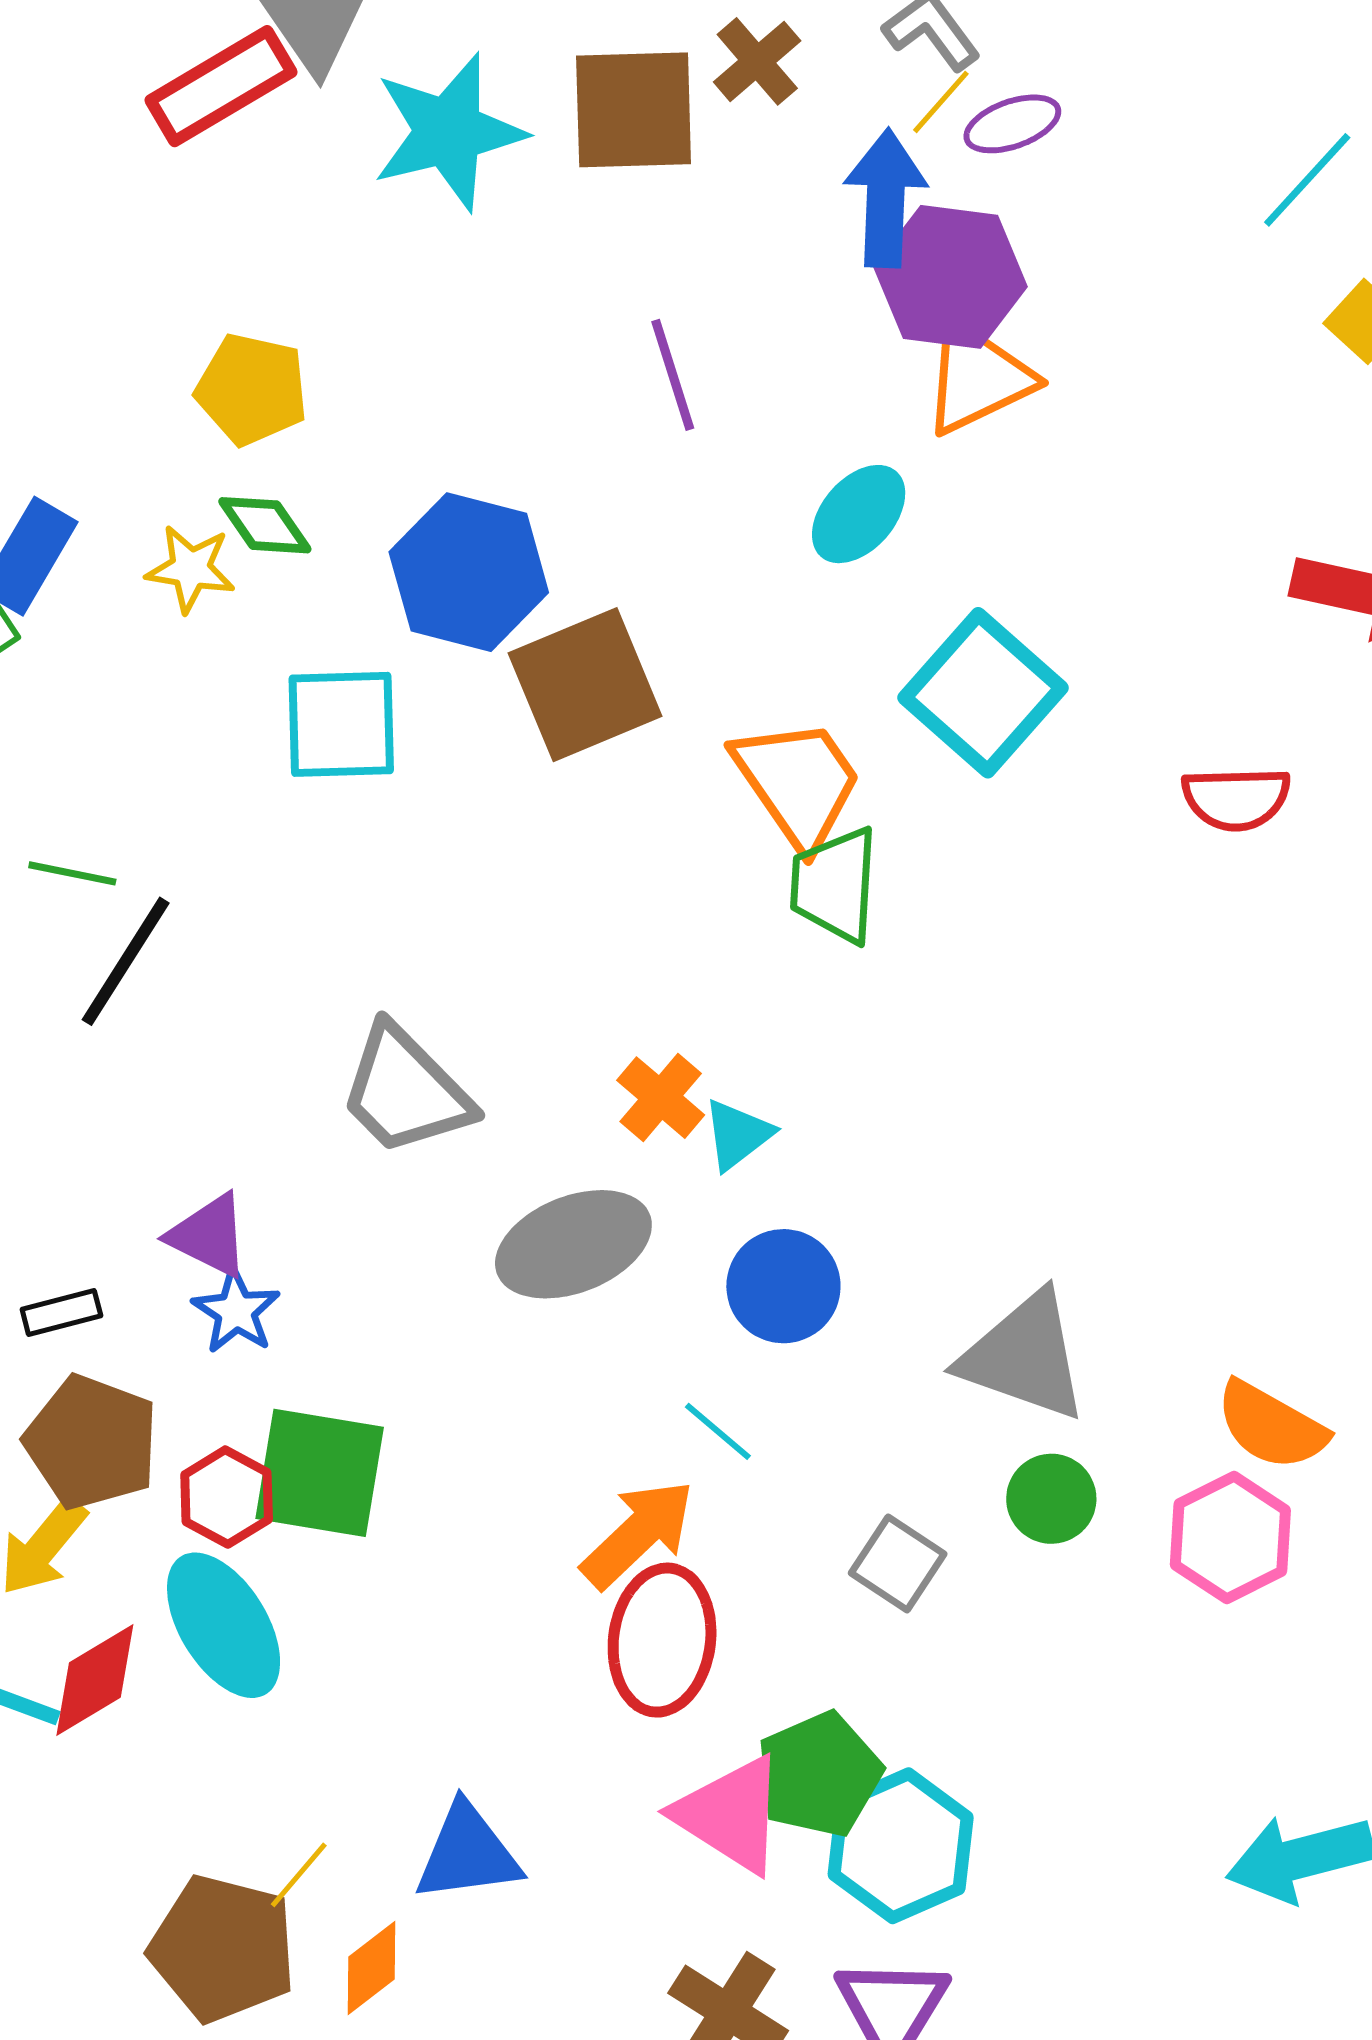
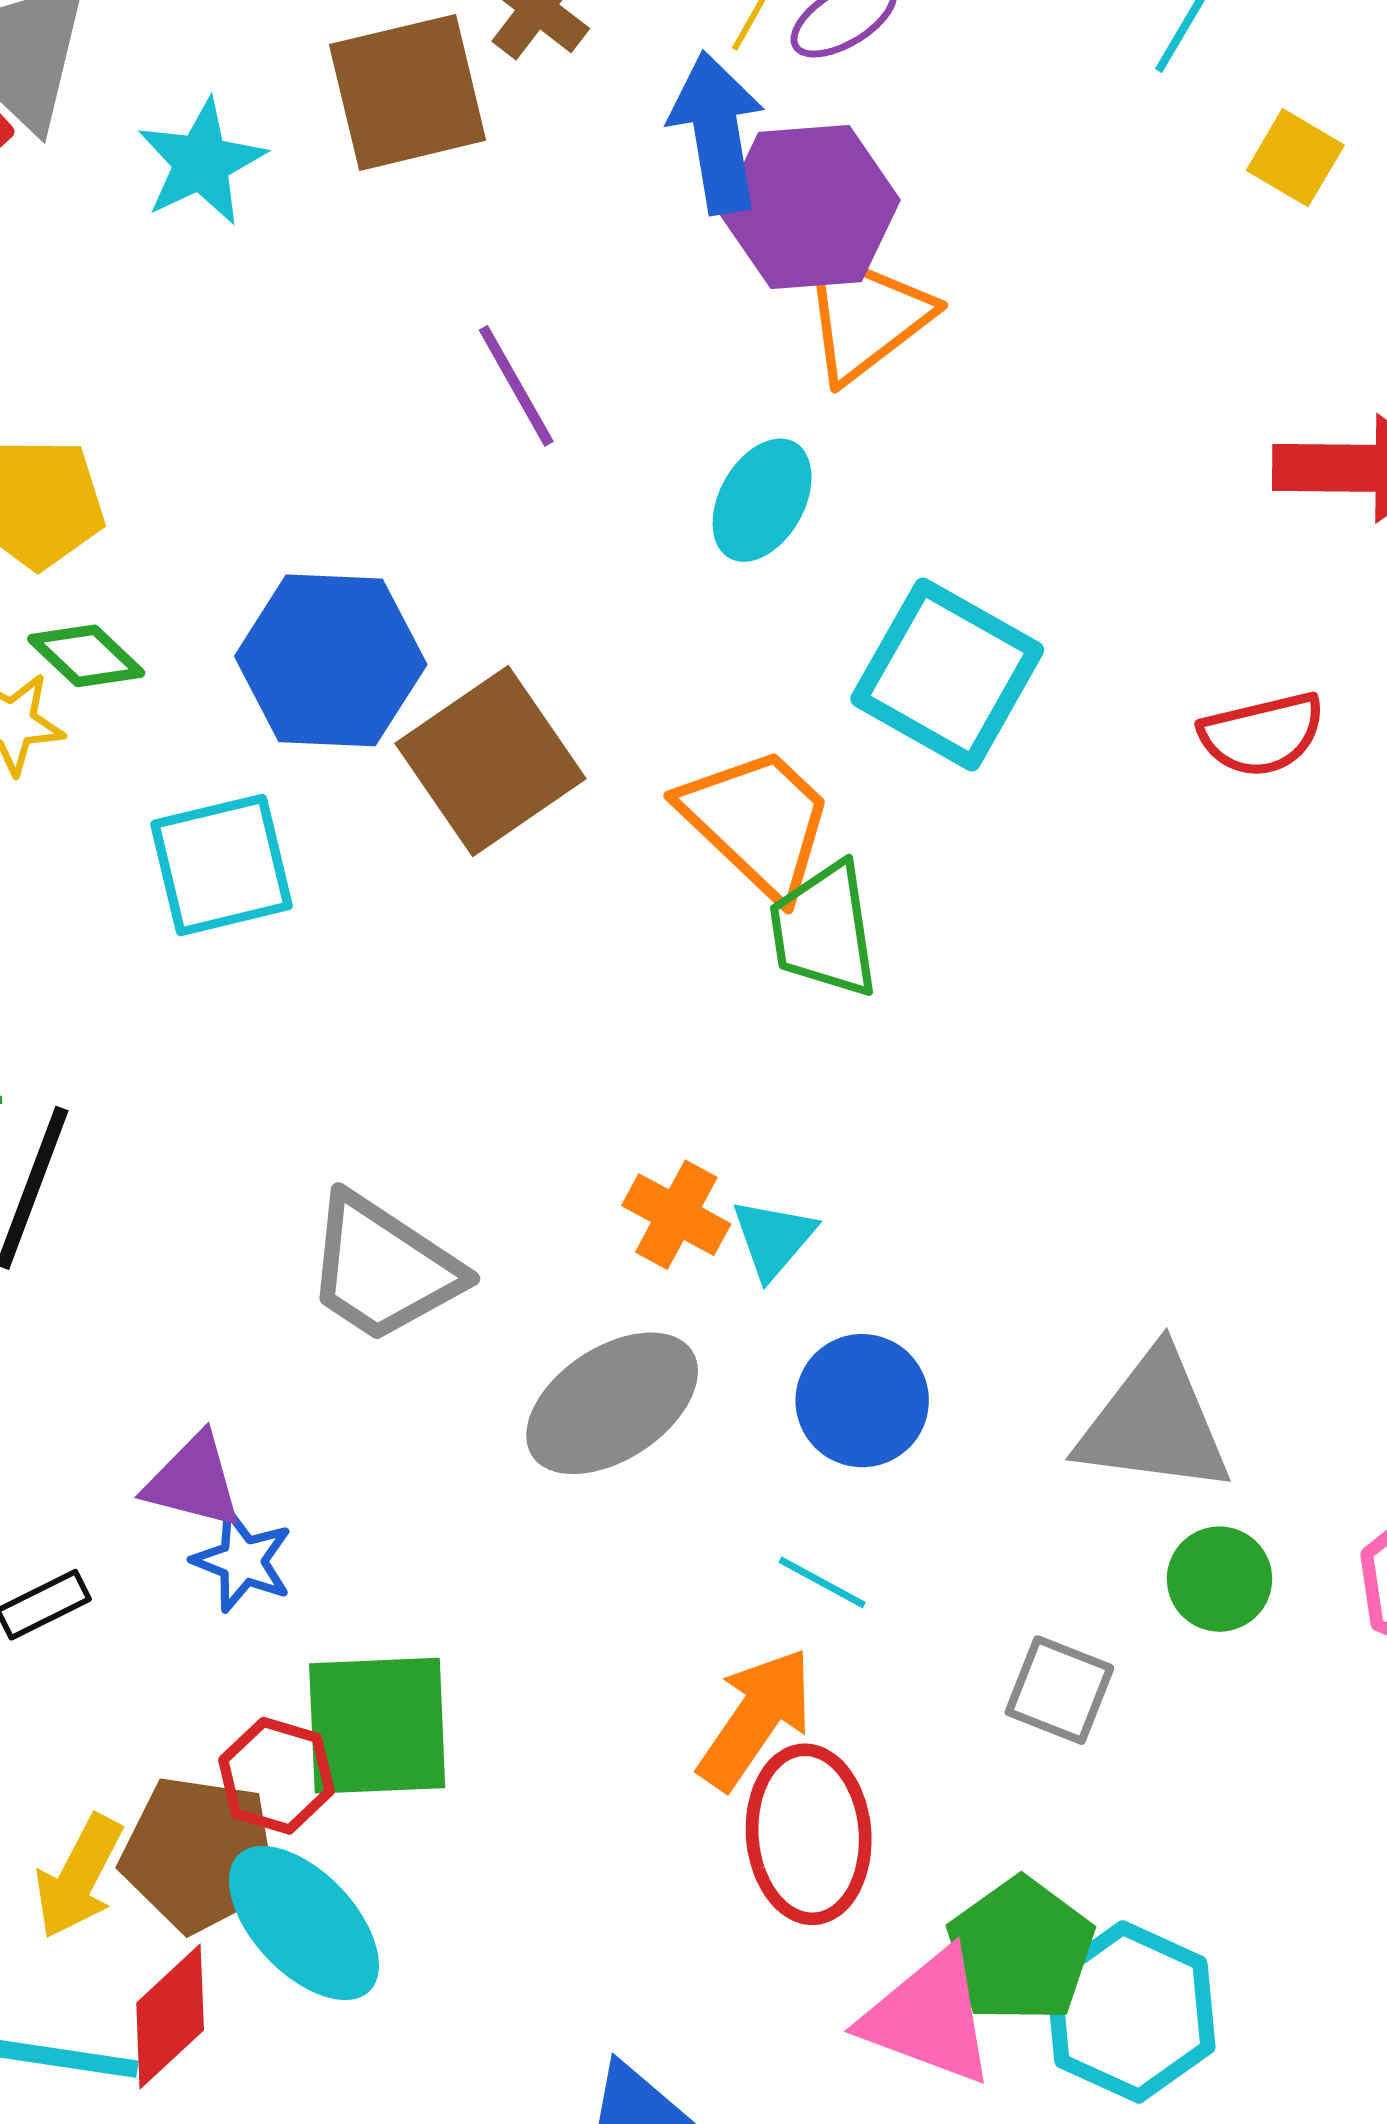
cyan star: (448, 132) -> (201, 162), size x0.7
brown pentagon: (92, 1442) -> (199, 1854), moved

